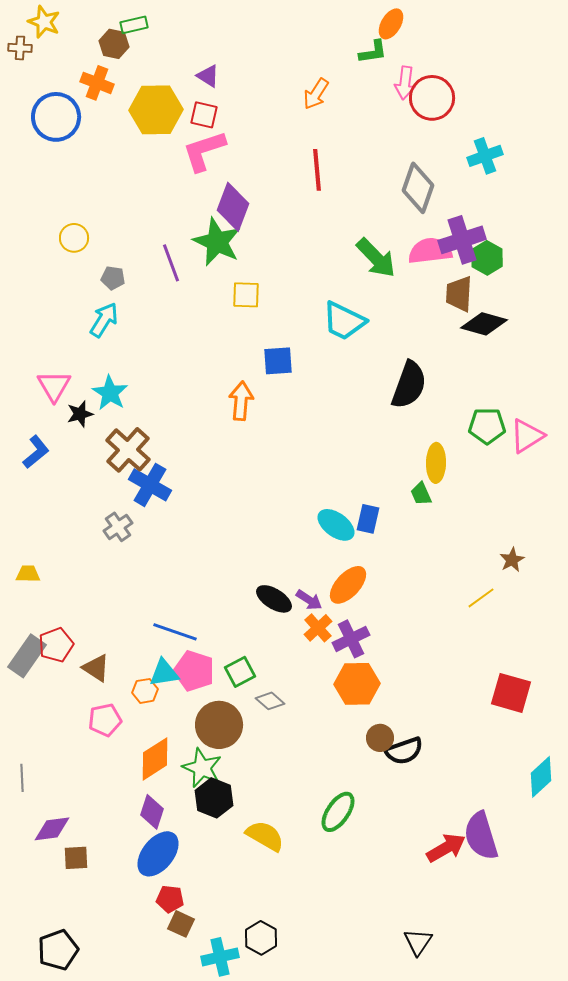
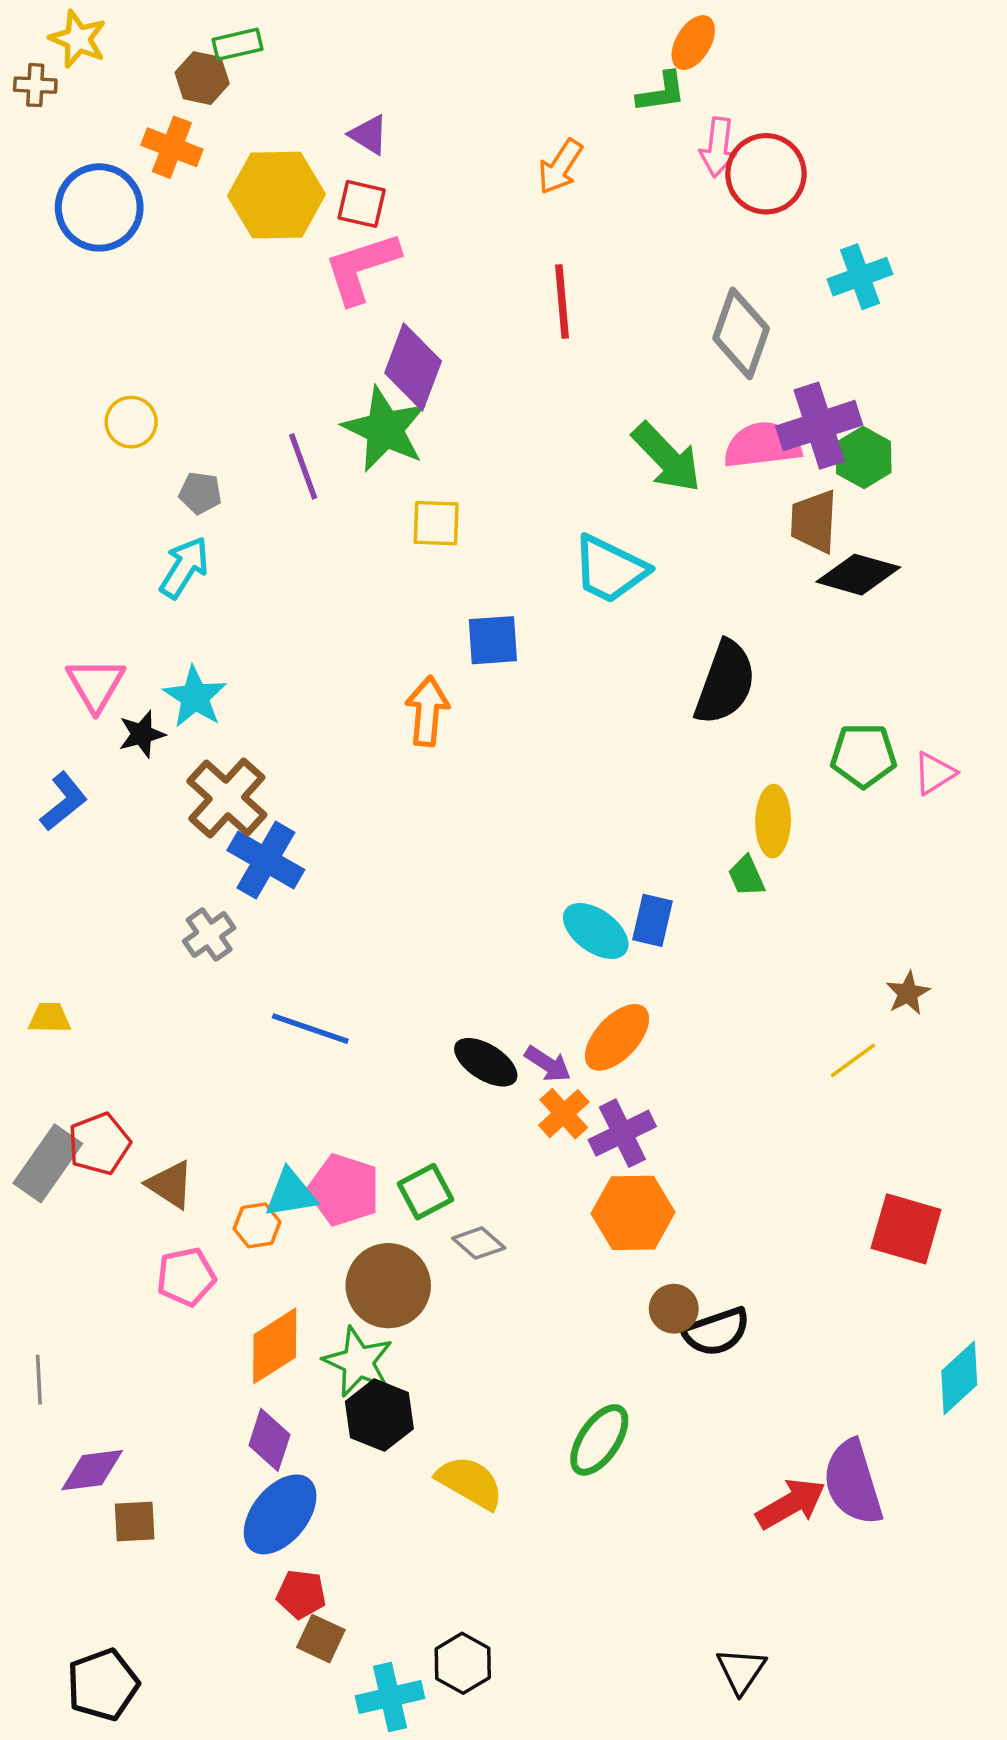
pink triangle: (527, 436) -> (934, 773), size x0.7
blue line: (175, 632) -> (310, 1029), moved

